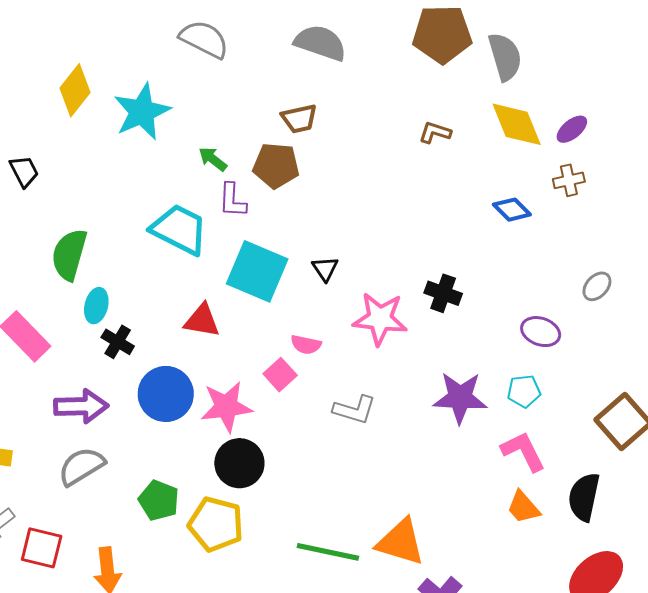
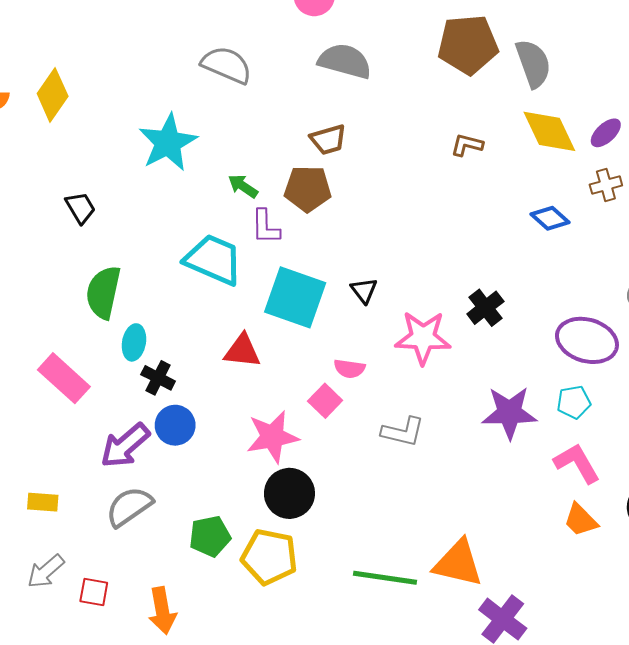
yellow diamond: (75, 90) -> (53, 95), moved
black trapezoid: (24, 171) -> (80, 208), moved
black cross: (443, 293) -> (485, 308), turned 36
purple ellipse: (541, 332) -> (587, 340), size x1.5
blue circle: (166, 394) -> (175, 425), moved, size x0.7
purple arrow: (81, 406) -> (125, 446), turned 144
green pentagon: (159, 500) -> (210, 536), turned -30
red square: (42, 548) -> (94, 592), size x0.7

